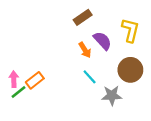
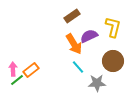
purple semicircle: (102, 41) -> (89, 36), turned -72
orange arrow: (85, 50) -> (74, 44), size x1.5

